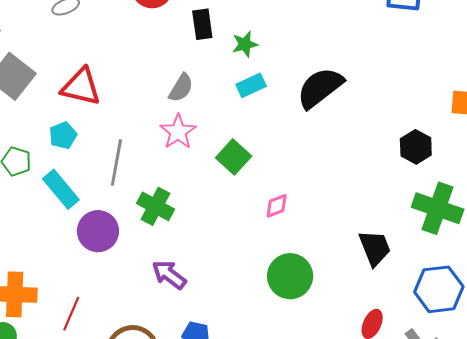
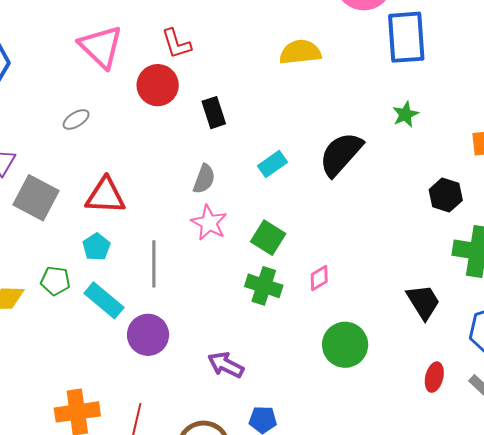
green star: (245, 44) -> (405, 114), moved
green cross: (156, 206) -> (264, 286), moved

